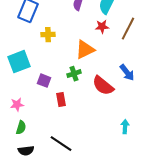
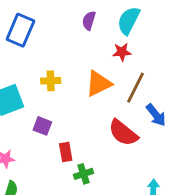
brown line: (128, 29) -> (135, 88), moved
yellow cross: (48, 35) -> (51, 81), moved
green cross: (74, 74) -> (83, 174), moved

